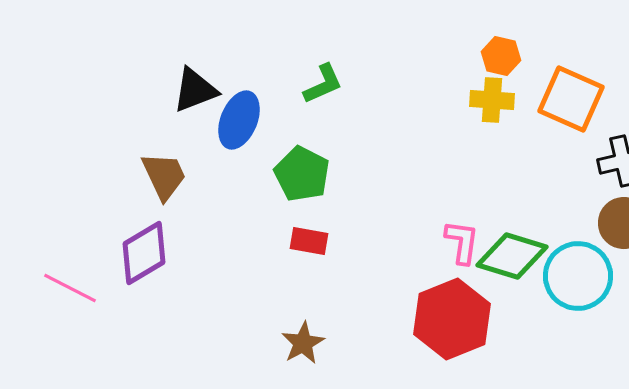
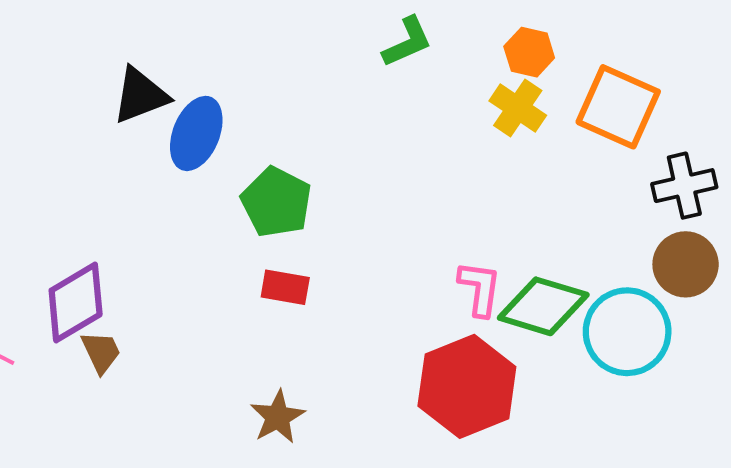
green L-shape: (323, 84) -> (407, 42), moved
yellow cross: (492, 100) -> (518, 108), turned 30
brown trapezoid: (164, 176) -> (101, 352), moved, size x0.7

